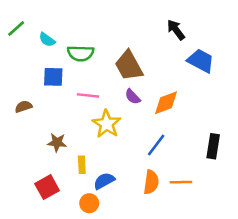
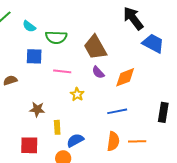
black arrow: (176, 30) -> (133, 18), size x1.4
yellow star: (107, 124) -> (77, 94), size x0.6
blue line: (156, 145) -> (117, 111), turned 42
red square: (47, 187) -> (29, 145), turned 30

